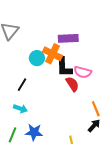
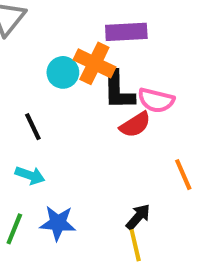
red semicircle: (72, 84) -> (135, 125), turned 91
black line: (22, 85) -> (33, 127), turned -56
black arrow: (94, 126) -> (138, 217), moved

